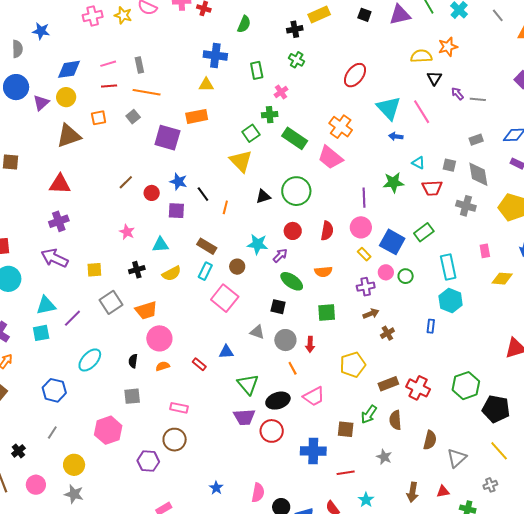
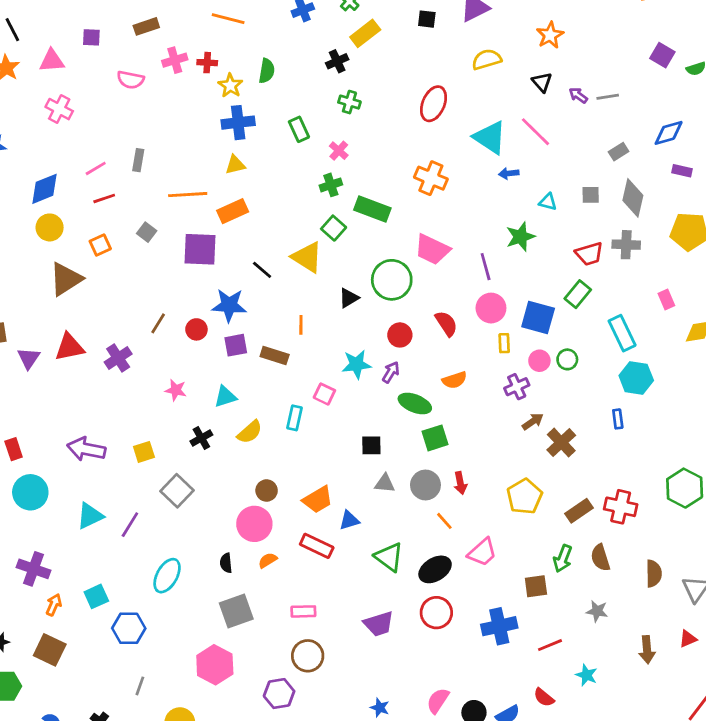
yellow star: (123, 15) -> (230, 86), moved, turned 30
pink cross: (93, 16) -> (59, 109), turned -36
yellow semicircle: (421, 56) -> (487, 59), moved
gray rectangle: (139, 65) -> (138, 160), turned 35
orange line: (147, 92) -> (188, 195), moved
purple triangle: (41, 103) -> (29, 358), moved
green square: (251, 133) -> (334, 228), moved
pink trapezoid: (330, 157) -> (432, 249), moved
gray diamond: (478, 174) -> (633, 198), turned 36
blue star: (178, 182) -> (229, 305), size x1.4
red trapezoid: (432, 188) -> (589, 254), moved
black line: (203, 194) -> (262, 270), moved
purple cross: (59, 221) -> (118, 358), moved
red semicircle: (327, 231) -> (446, 324), turned -30
brown rectangle: (207, 246) -> (275, 355), moved
yellow rectangle: (364, 254) -> (504, 343), turned 56
brown circle: (237, 267) -> (267, 491), moved
pink square: (225, 298) -> (324, 394), moved, size x0.6
black square: (278, 307) -> (371, 445), moved
orange trapezoid: (146, 310) -> (318, 500), moved
green square: (327, 312) -> (435, 438), moved
cyan square: (41, 333) -> (96, 596), moved
brown cross: (387, 333) -> (561, 443), size x1.5
red rectangle: (199, 364) -> (317, 546), size x1.6
gray square: (132, 396) -> (236, 611), size x1.4
purple trapezoid: (244, 417) -> (379, 624), moved
pink semicircle: (258, 493) -> (438, 701), turned -144

